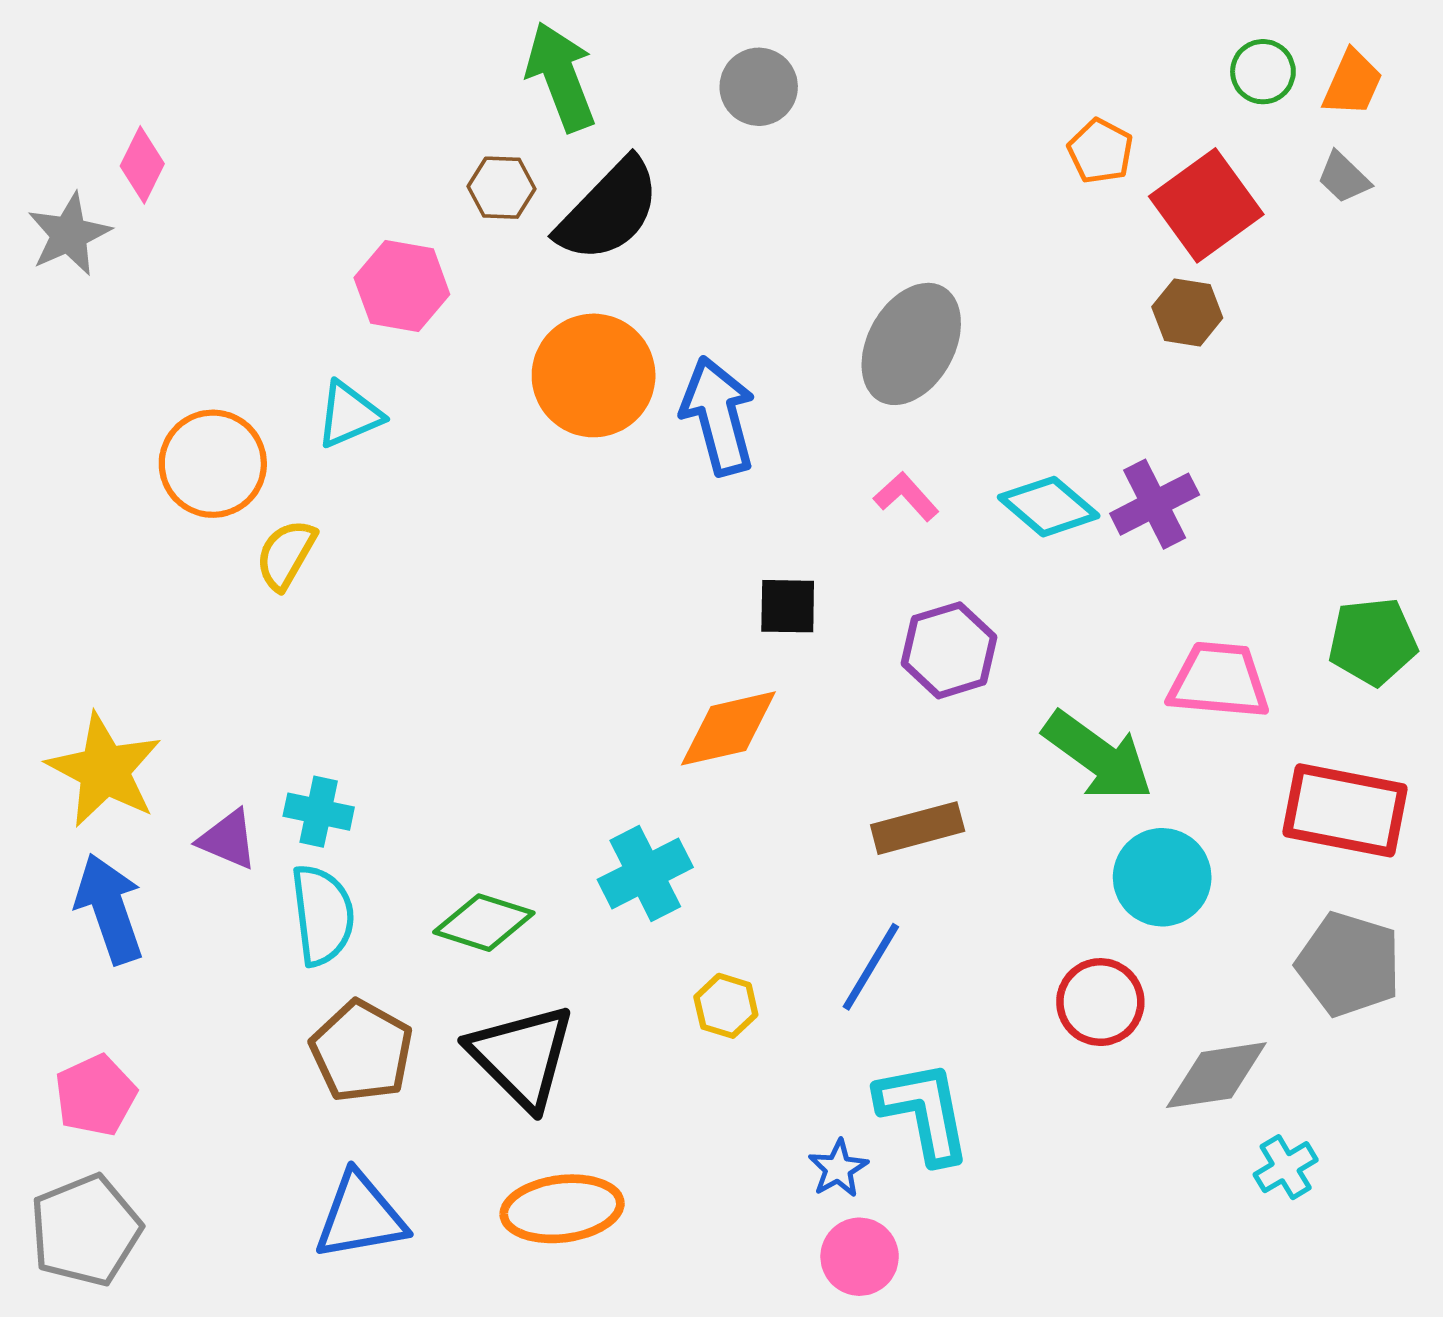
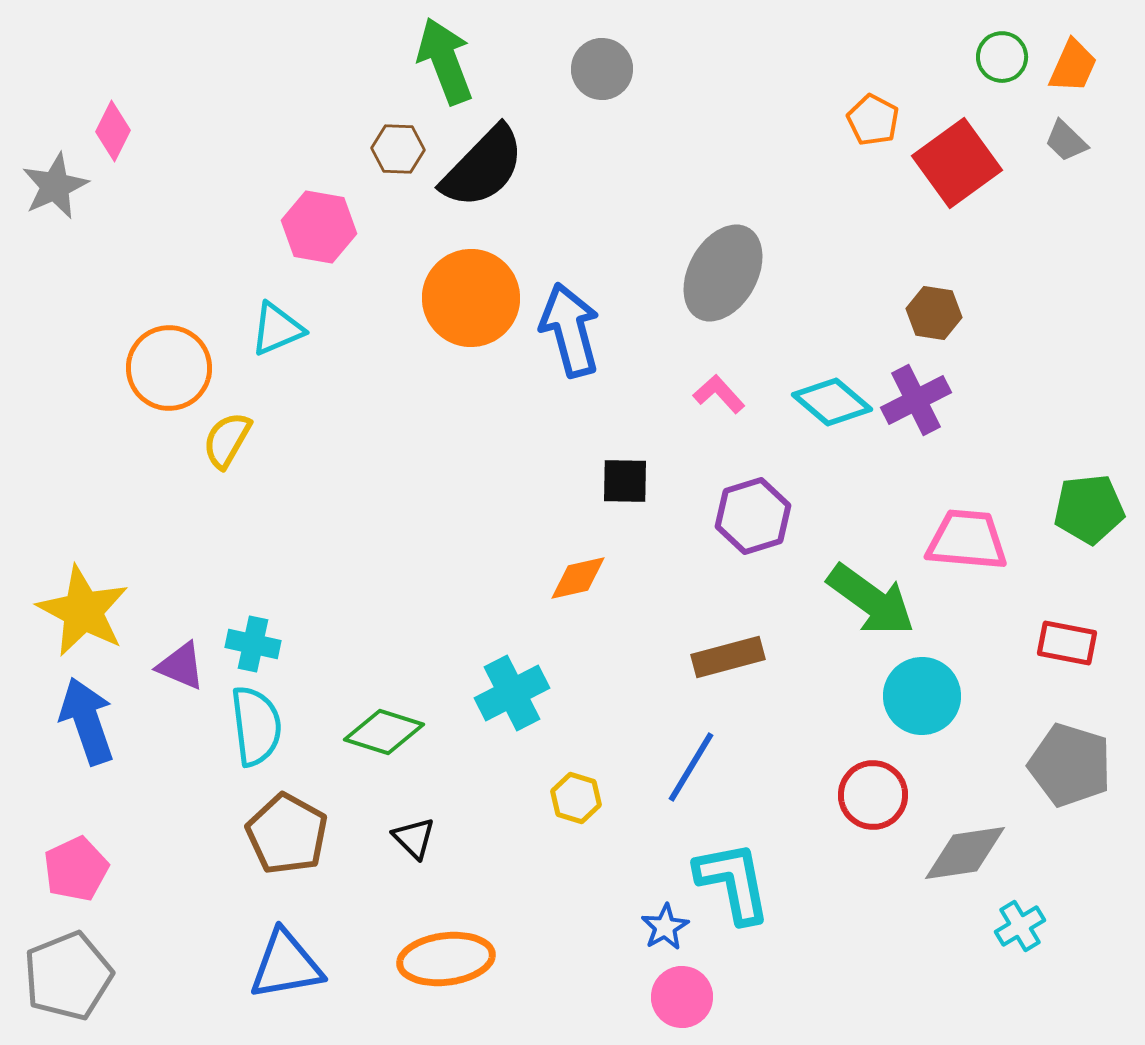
brown hexagon: (1187, 312) -> (934, 313), moved
orange diamond: (728, 728) -> (578, 578), size x0.7
red rectangle: (1345, 810) -> (1067, 643), size x0.6
black triangle: (522, 1056) -> (414, 838), size x0.5

